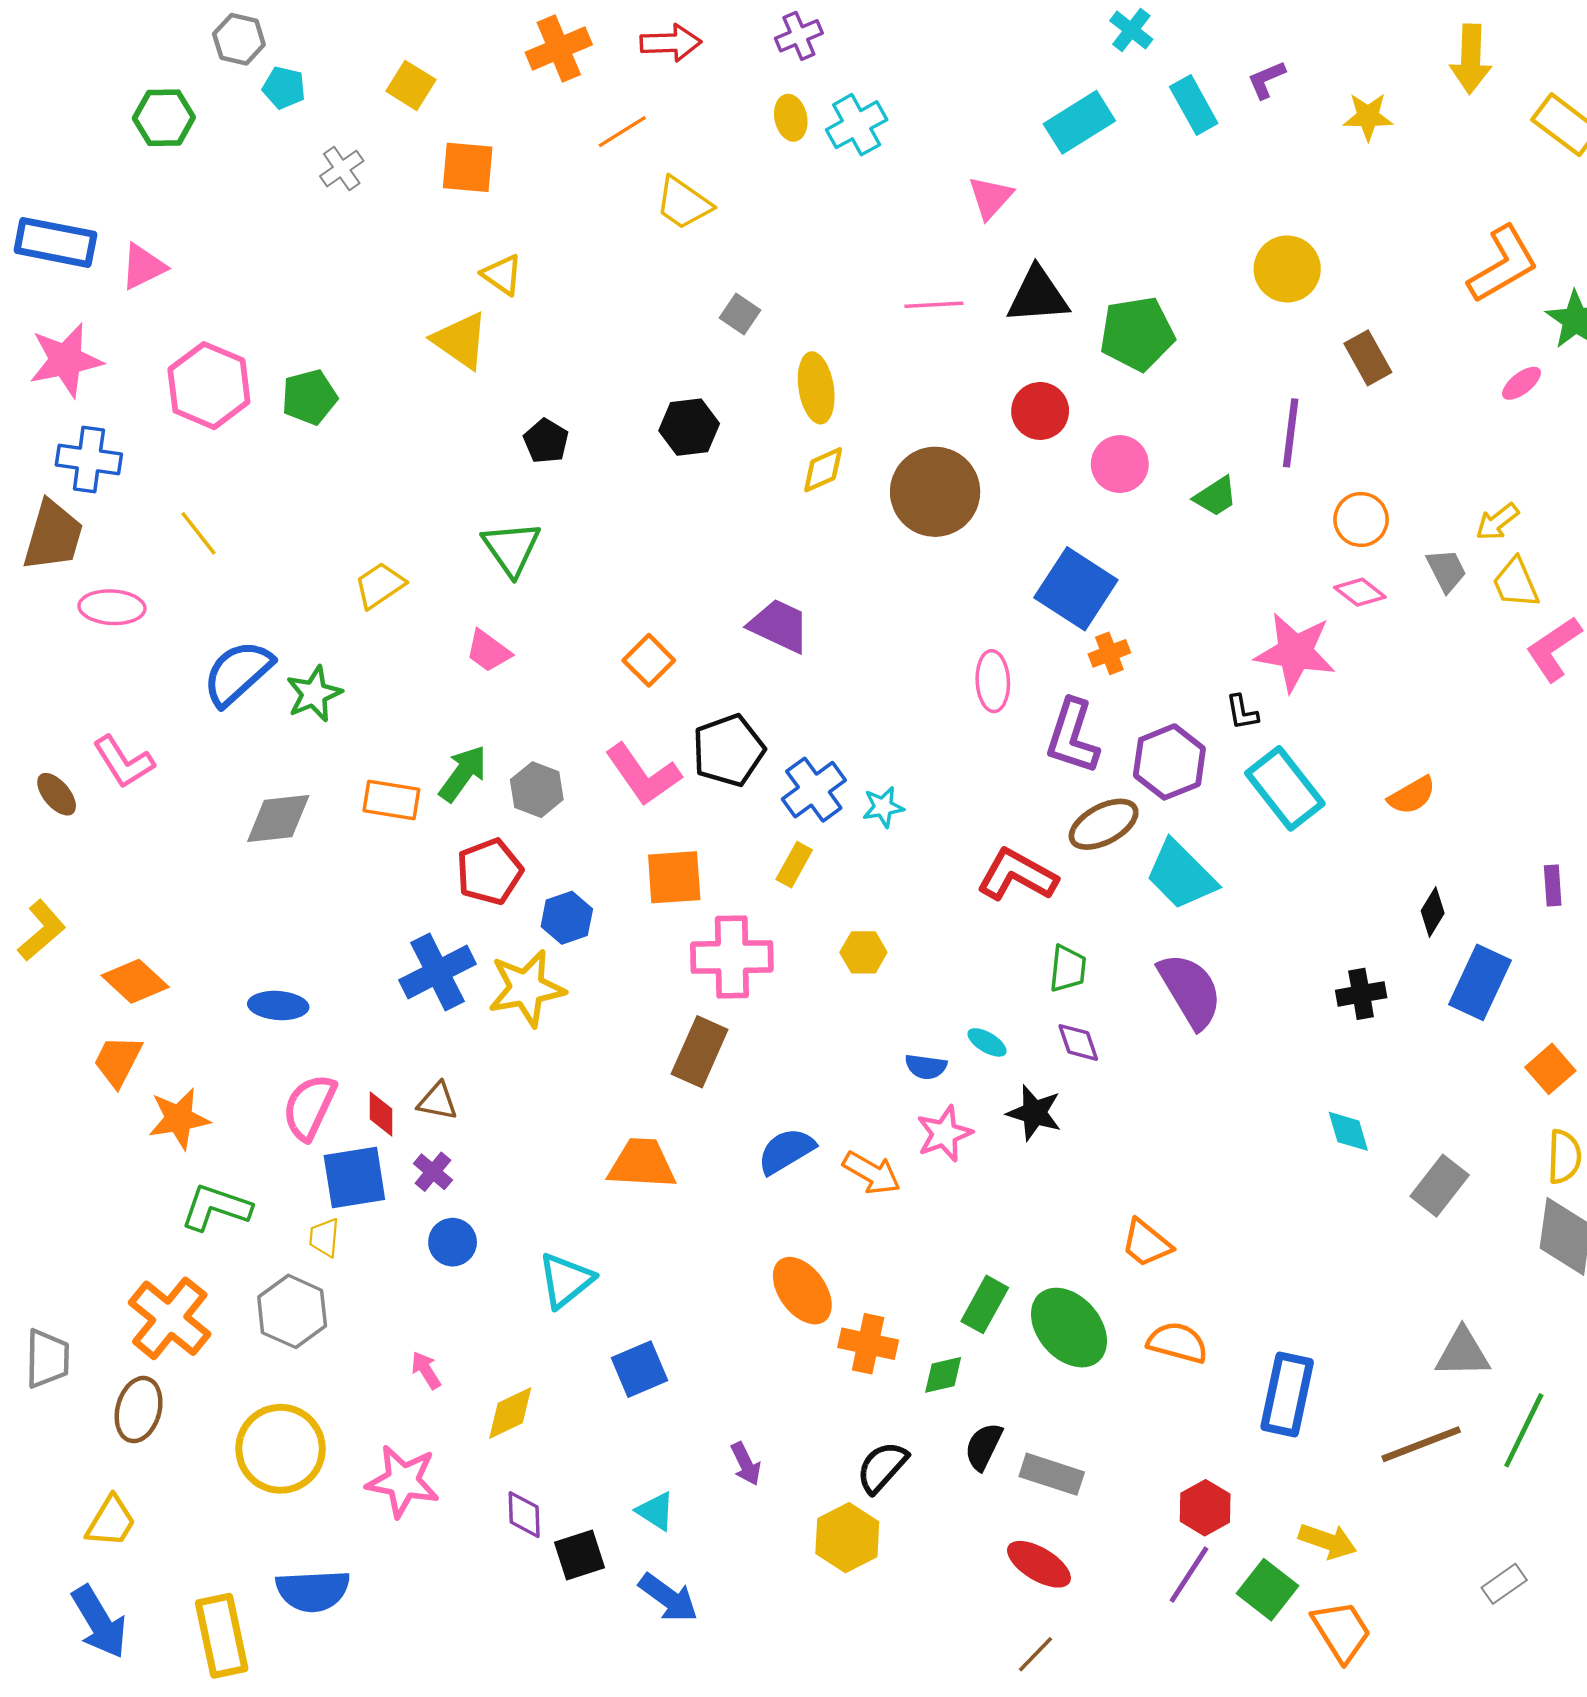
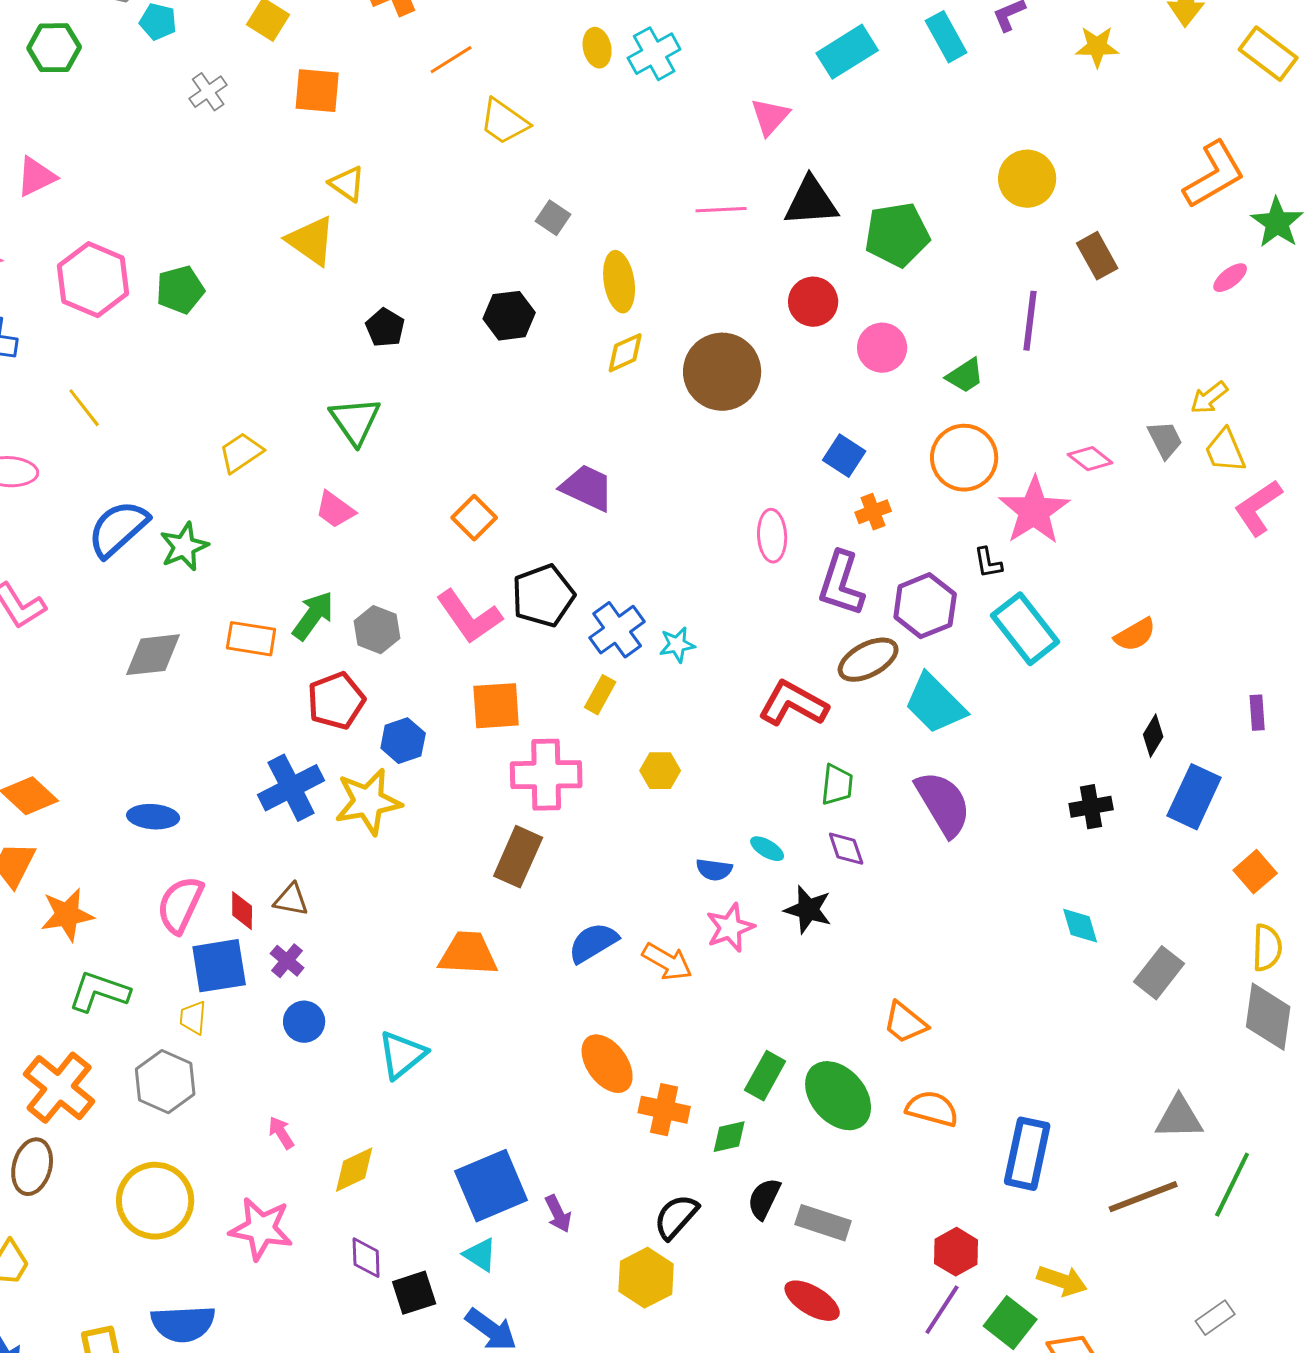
orange circle: (1361, 519) -> (964, 458), moved, size x1.4
blue square: (1076, 589) -> (844, 456), size x0.6
pink star: (1295, 652) -> (1034, 511), turned 30
blue square: (640, 1369) -> (491, 1186), moved, size x1.5

